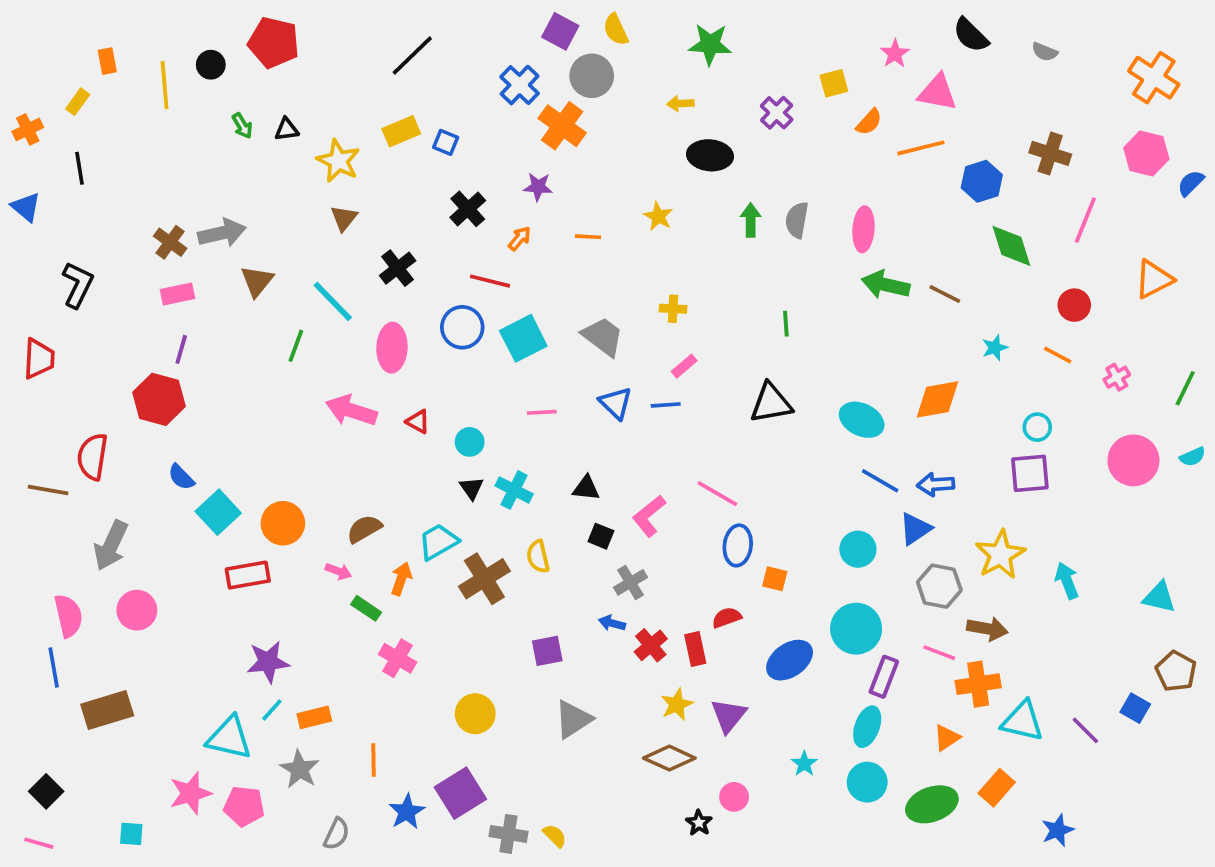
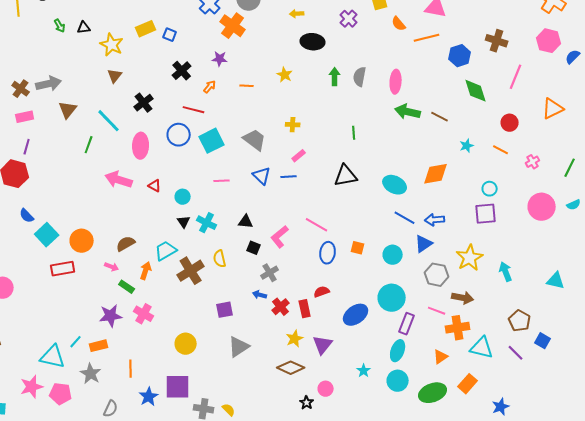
orange semicircle: (869, 122) -> (399, 24), turned 98
orange square: (775, 579) -> (358, 248), moved
purple star: (268, 662) -> (111, 316), moved
brown pentagon: (1176, 671) -> (520, 321), moved
purple square: (460, 793) -> (178, 387), turned 32

